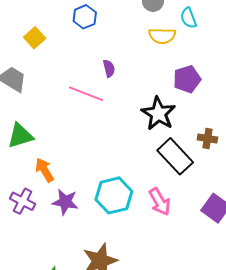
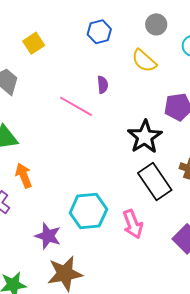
blue hexagon: (85, 17) -> (99, 32), moved
yellow semicircle: (162, 36) -> (144, 61), moved, turned 32
purple star: (65, 202) -> (48, 236), moved

